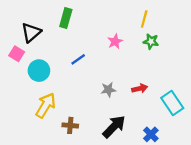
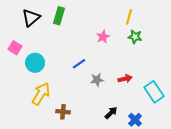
black triangle: (31, 32) -> (31, 18), moved
blue line: (78, 59) -> (79, 64), moved
black arrow: (114, 127) -> (111, 113), moved, size x0.6

